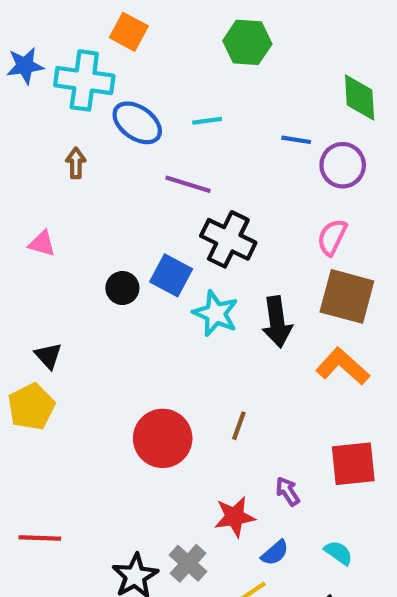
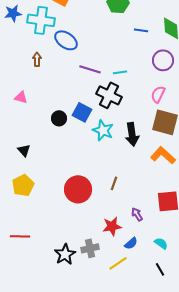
cyan line: (207, 121) -> (120, 72), moved
blue line: (296, 140) -> (141, 30), moved
yellow pentagon: (31, 407) -> (23, 185), moved
gray cross: (188, 563) -> (90, 248), turned 36

